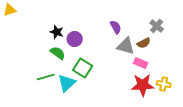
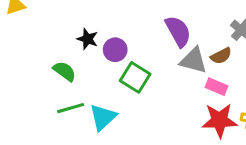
purple semicircle: (116, 27) -> (178, 31), size x1.5
green semicircle: (58, 53) -> (64, 71), moved
green square: (83, 68) -> (135, 77), moved

